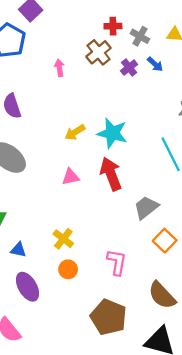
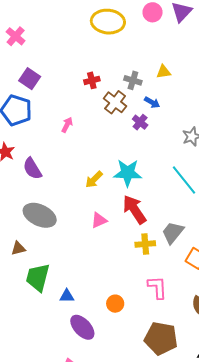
red cross: (113, 26) -> (92, 80), moved
brown cross: (99, 52) -> (115, 102), moved
pink arrow: (59, 68) -> (67, 125), turned 49
purple cross: (129, 68) -> (140, 122), moved
yellow cross: (63, 239) -> (145, 244), moved, turned -30

